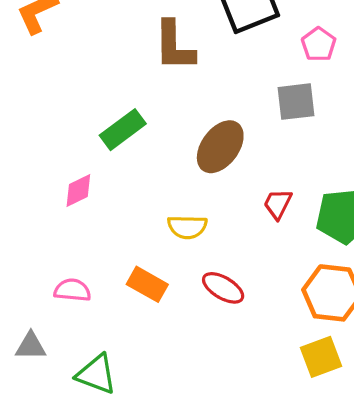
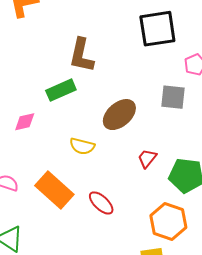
brown L-shape: (174, 46) -> (81, 55), moved
yellow semicircle: (187, 227) -> (82, 146), moved
orange rectangle: (147, 284) -> (54, 190), size x1.5

